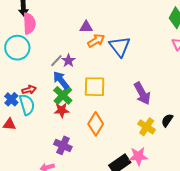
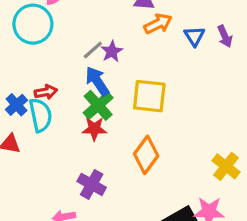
blue triangle: (120, 47) -> (194, 36), size x0.6
purple arrow: (142, 93) -> (225, 36), moved, size x0.6

